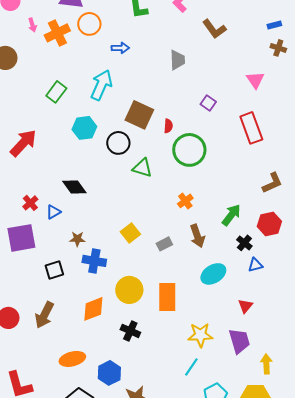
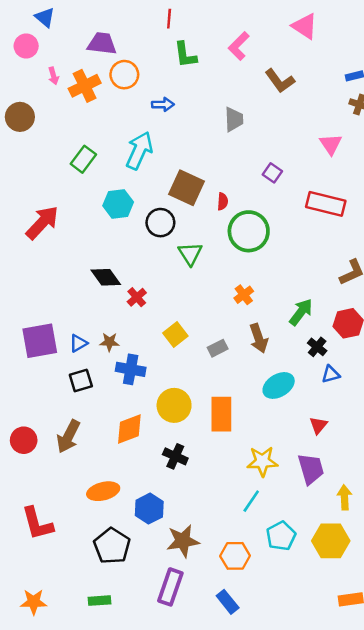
red rectangle: (251, 128) -> (326, 204), turned -56
green triangle: (142, 168) -> (190, 254), turned 40
red cross: (30, 203) -> (137, 297), moved
blue triangle: (53, 212) -> (78, 343), moved

